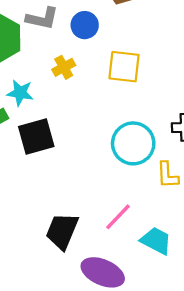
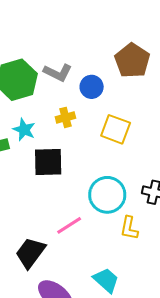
black square: (36, 137) -> (48, 162), moved
pink line: (118, 217) -> (69, 225), moved

